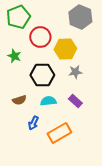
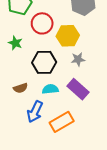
purple rectangle: (75, 101) -> (78, 89), size x1.5
blue arrow: (33, 123) -> (35, 112), size x1.5

